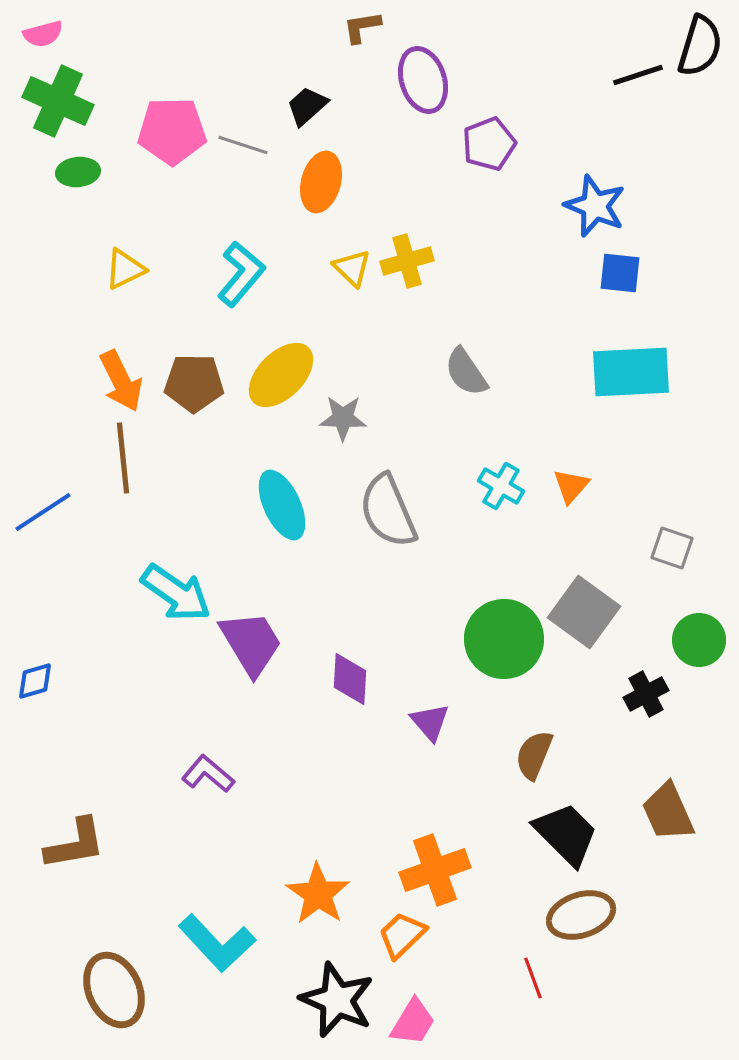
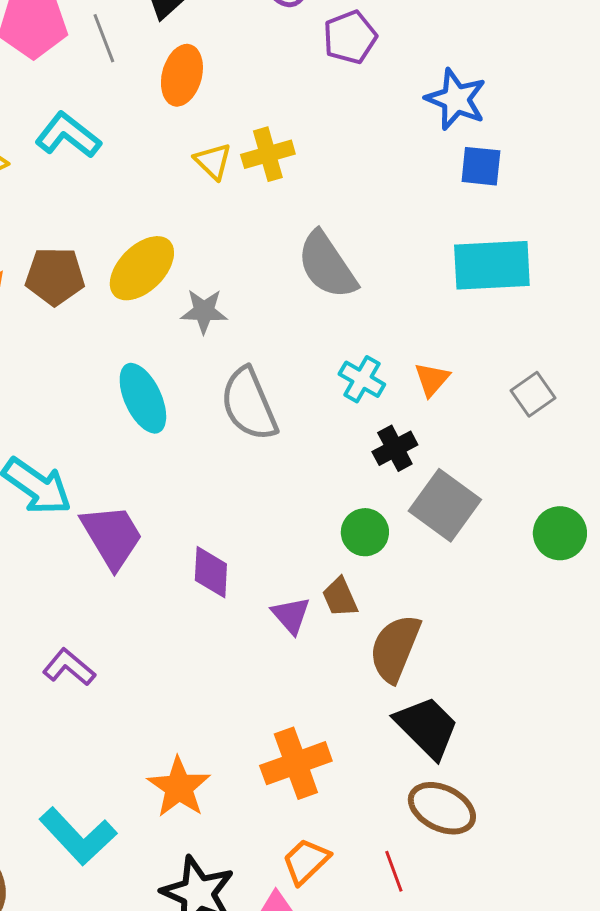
gray line: (243, 145) -> (104, 38), turned 51
cyan L-shape: (241, 274) -> (68, 135), moved, turned -92
gray semicircle: (466, 372) -> (327, 265), size x1.4
gray square: (672, 548) -> (533, 394), moved, turned 36
green circle: (504, 639) -> (365, 532), size x0.6
black cross: (646, 694) -> (395, 448), moved
brown semicircle: (534, 755) -> (395, 648), size x1.4
brown trapezoid: (668, 812) -> (340, 597), moved, size x0.7
brown ellipse: (581, 915) -> (442, 808), turned 44
orange trapezoid: (402, 935) -> (306, 861), moved

